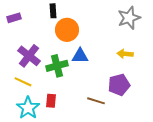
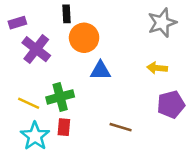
purple cross: (29, 56) -> (36, 49), moved
green cross: (57, 66) -> (60, 97), moved
purple pentagon: (119, 85) -> (171, 104), moved

